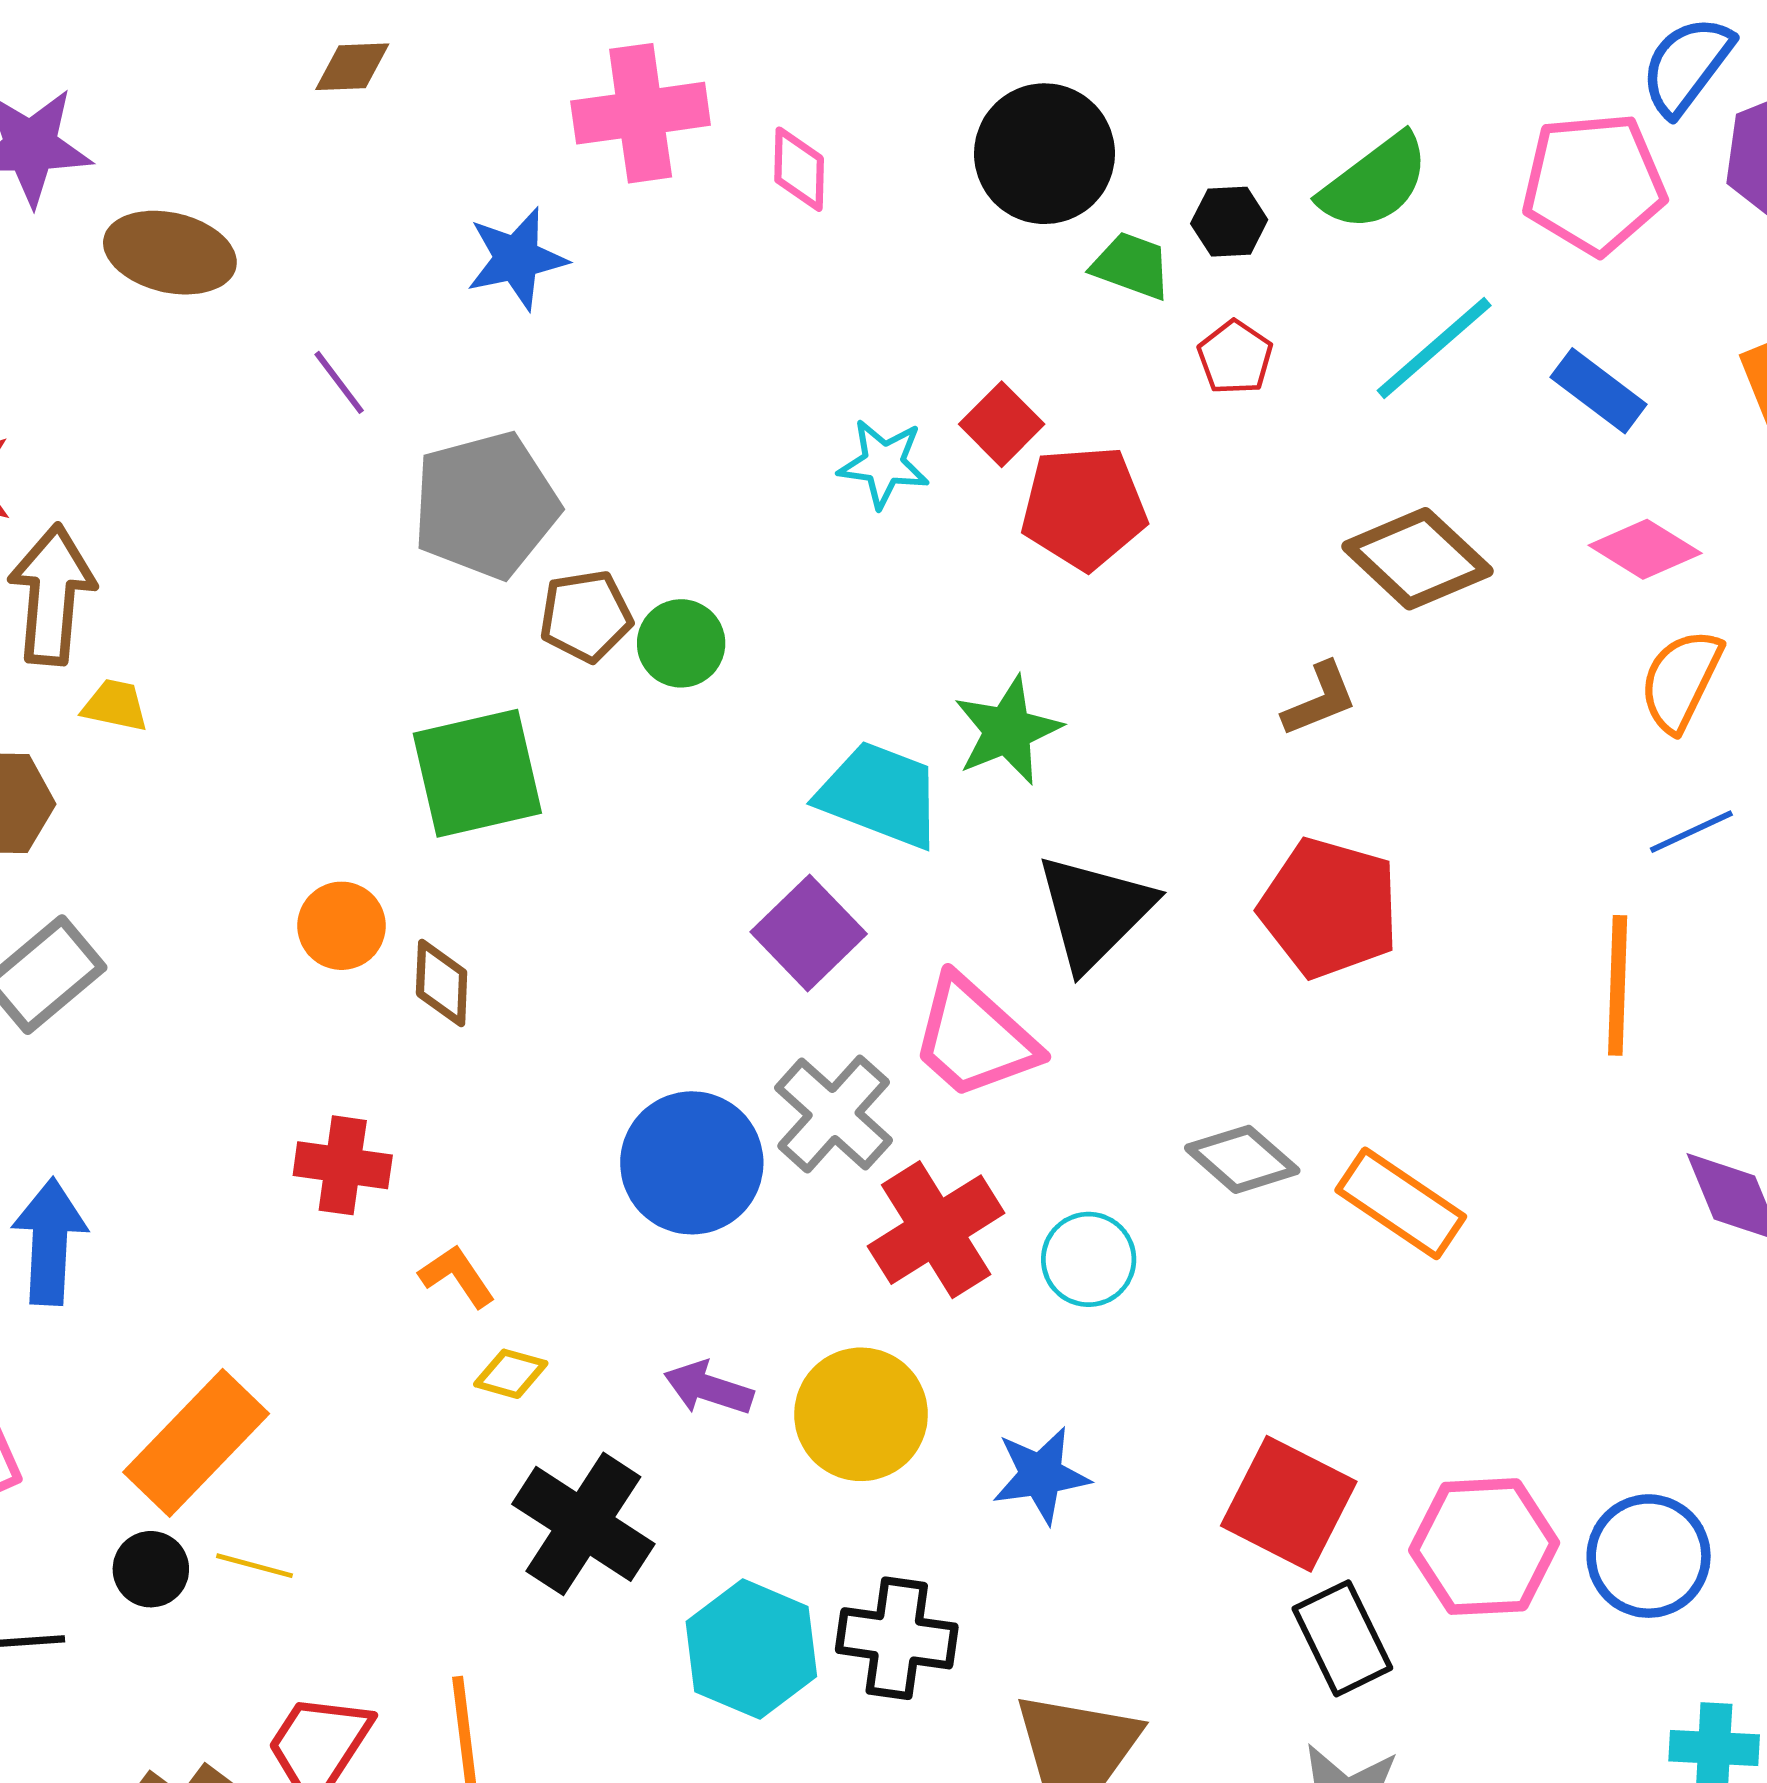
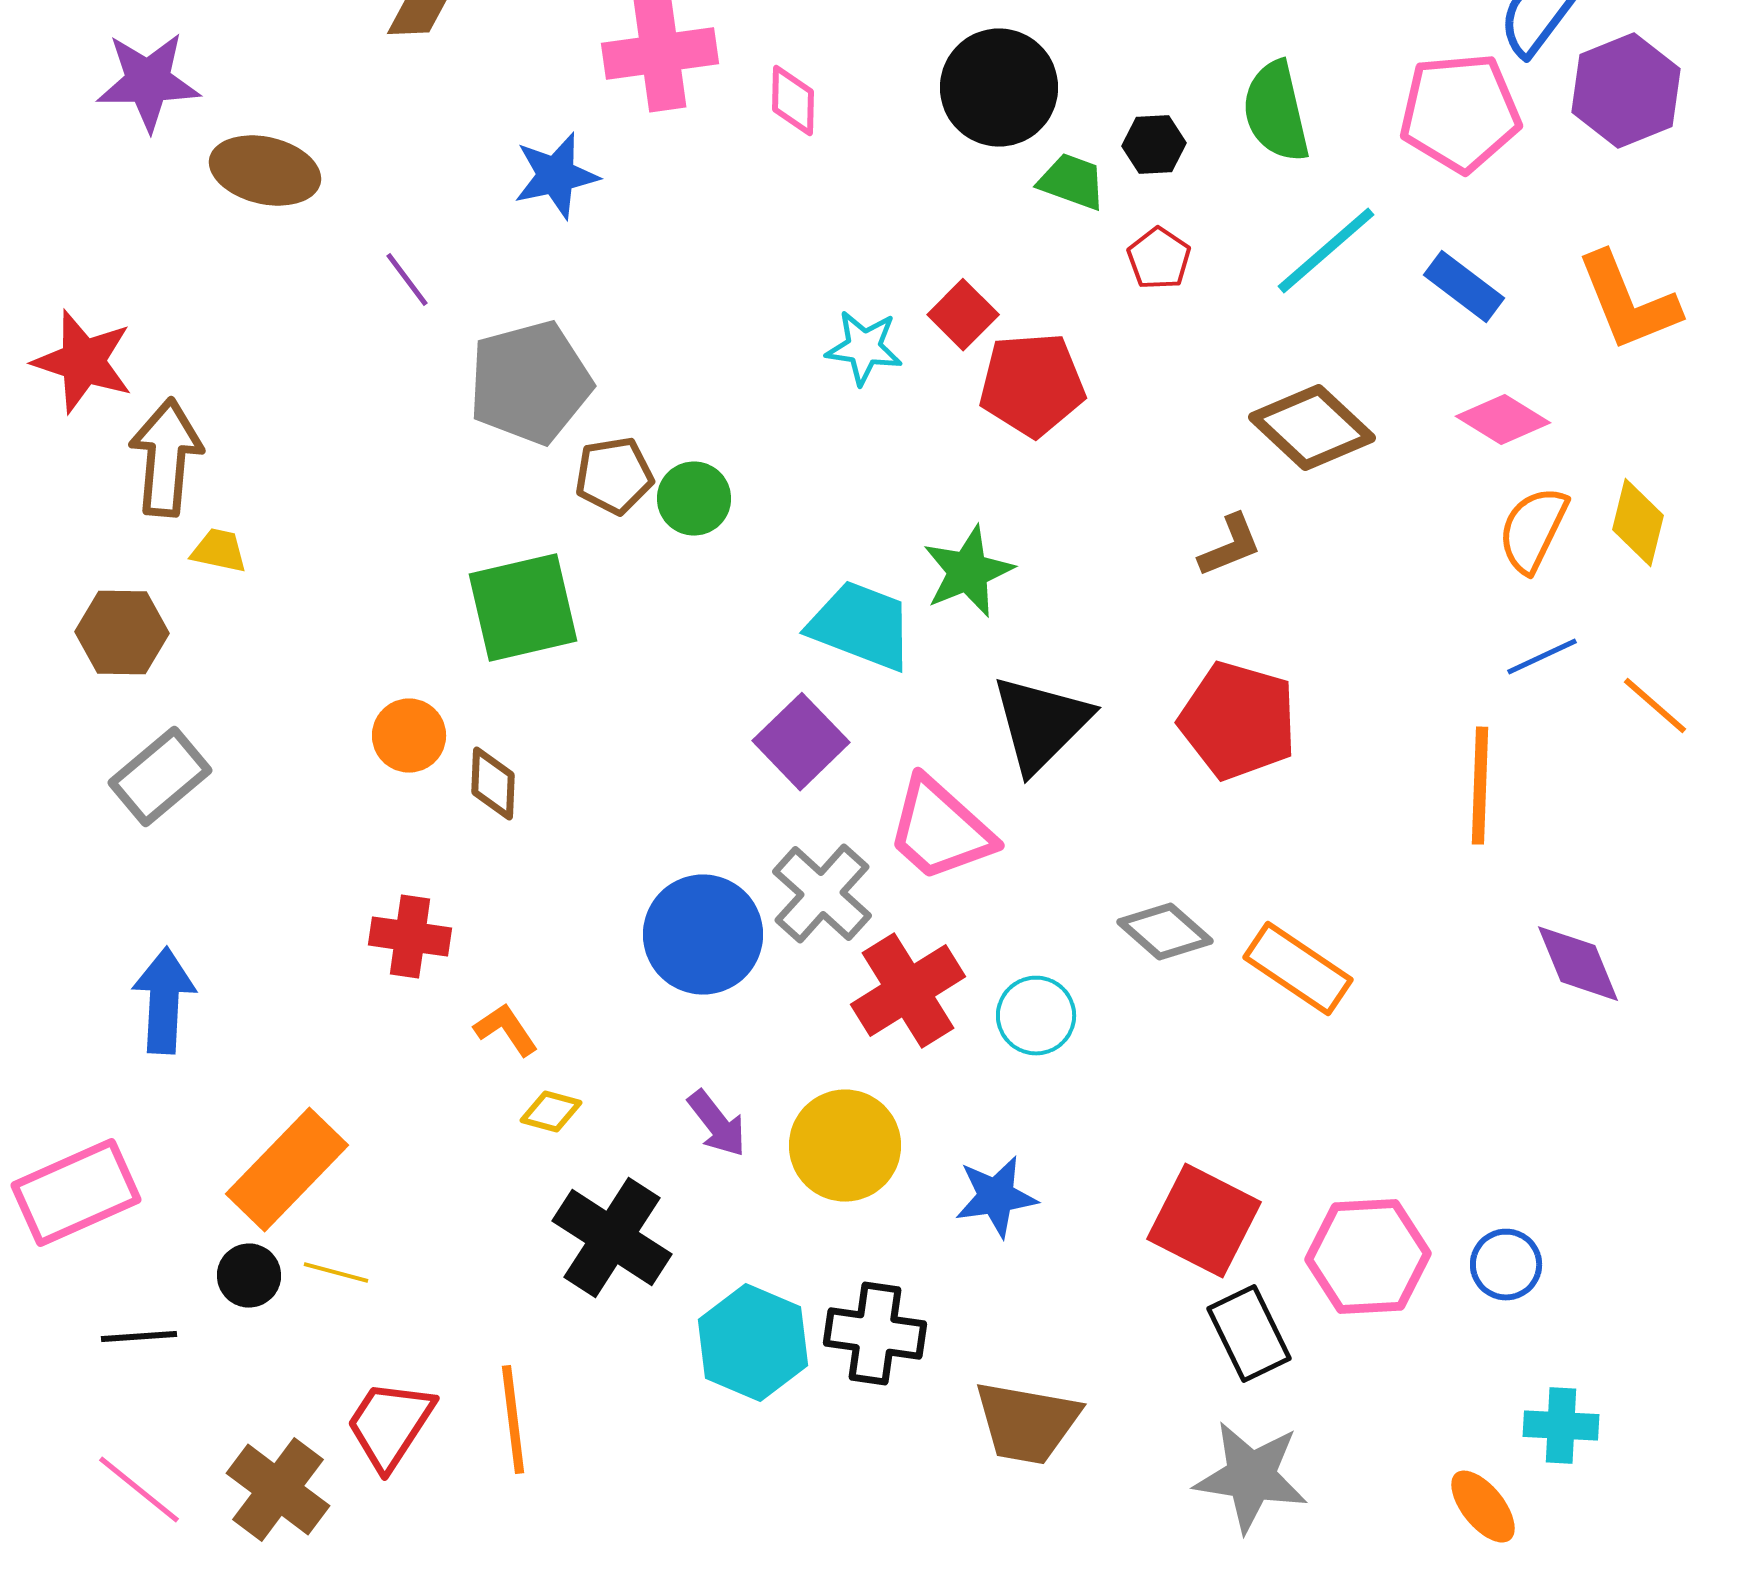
green semicircle: (1375, 182) -> (1276, 112), turned 114
purple arrow: (708, 1388) -> (717, 1124), turned -146
blue circle: (1649, 1556) -> (1506, 1265), size x0.7

